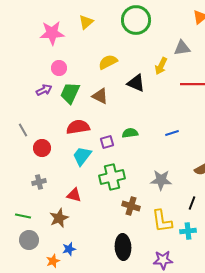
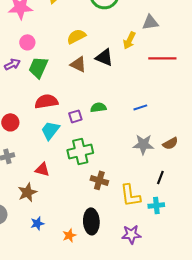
brown triangle: (100, 96) -> (78, 64), moved
gray star: (161, 180) -> (143, 144), moved
orange star: (53, 261) -> (69, 235), moved

